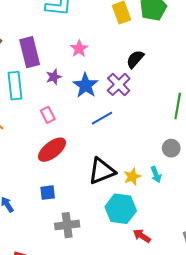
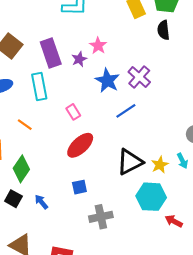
black semicircle: (135, 59) -> (163, 30), moved, turned -42
purple star: (54, 77) -> (79, 59), moved

